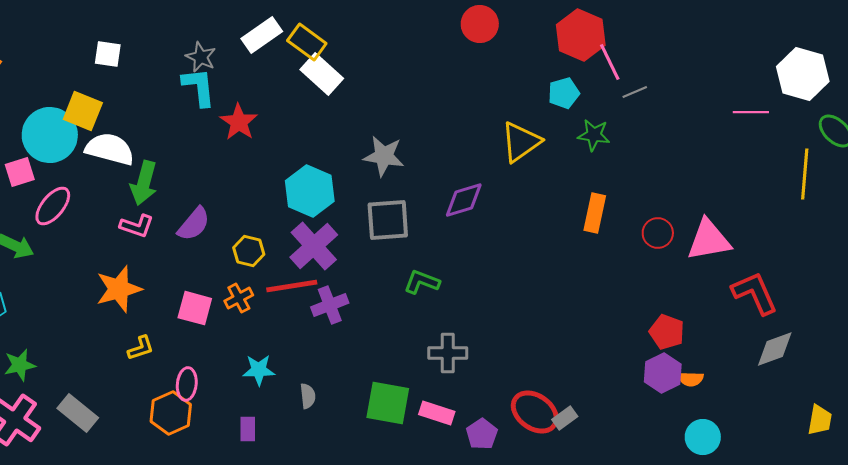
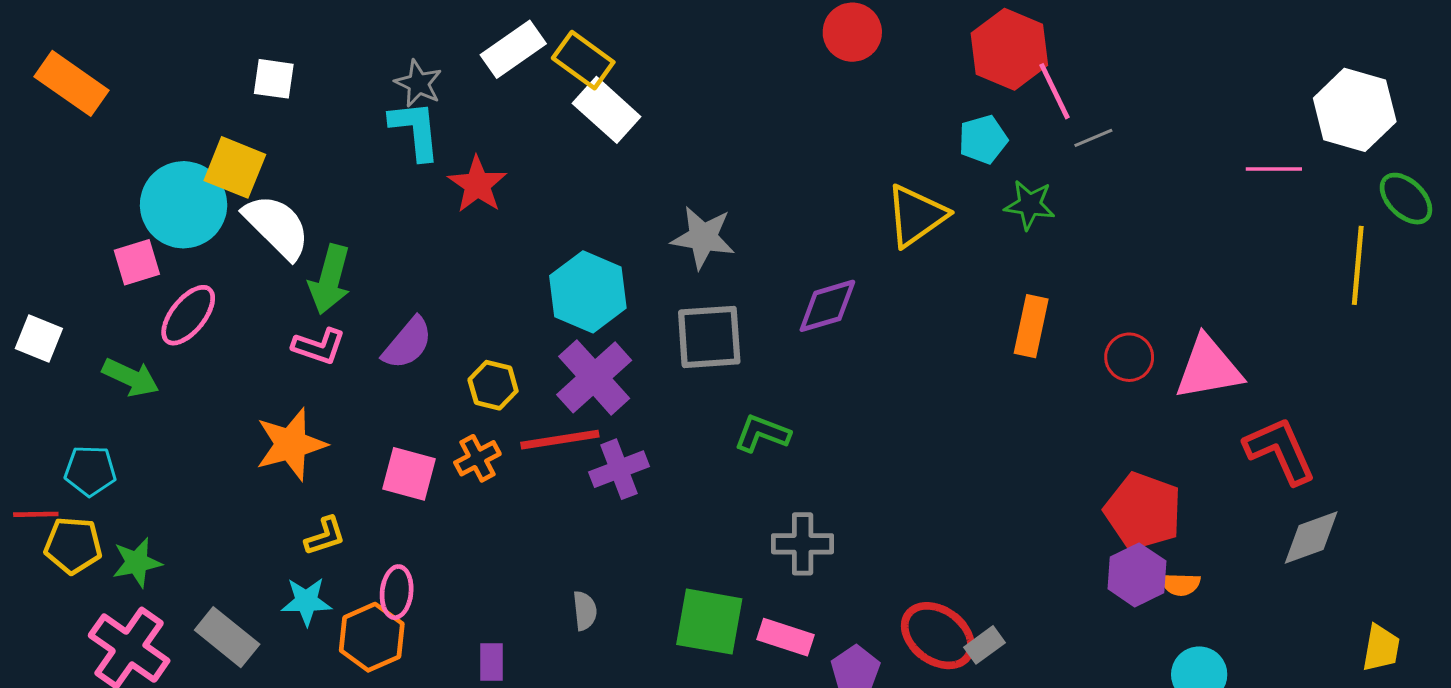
white semicircle: (110, 149) -> (277, 227), turned 30
red pentagon: (667, 332) -> (1143, 511), size x1.4
cyan star: (259, 370) -> (306, 601), moved

